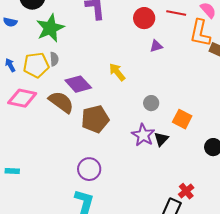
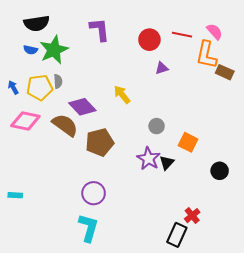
blue semicircle: (10, 22) -> (30, 50), moved

